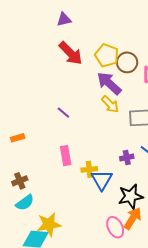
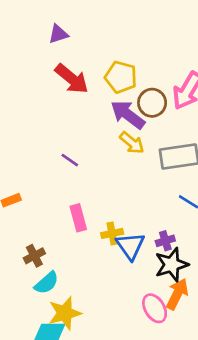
brown circle: (127, 62) -> (152, 103), moved
purple cross: (127, 158) -> (165, 241), moved
brown cross: (20, 181) -> (34, 256), moved
cyan semicircle: (25, 203) -> (47, 283), moved

